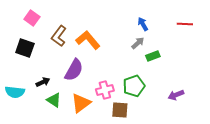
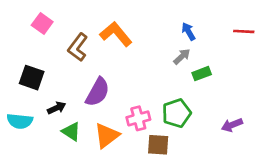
orange L-shape: (88, 40) -> (116, 34), moved
black square: (25, 48) -> (32, 78), moved

